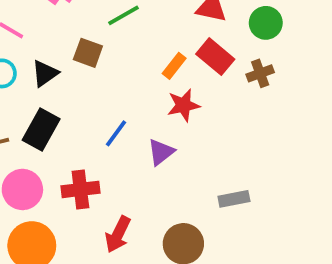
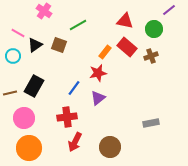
black triangle: (45, 73) -> (35, 45), moved
red star: (183, 105) -> (98, 73), moved
red cross: (80, 189) -> (67, 117), moved
gray rectangle: (234, 199) -> (151, 123), moved

